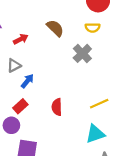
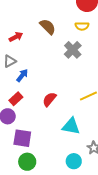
red semicircle: (57, 107) -> (49, 99), turned 42
cyan triangle: (95, 134) -> (71, 126), moved, turned 30

